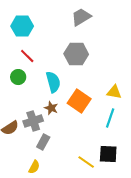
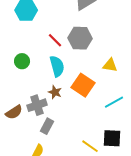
red line: (27, 56) -> (55, 40), moved
yellow triangle: (114, 92) -> (110, 65), moved
cyan line: (110, 118) -> (114, 102), turned 42

